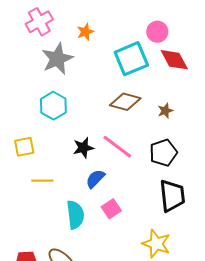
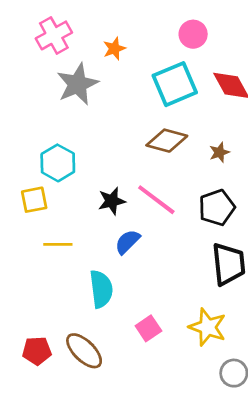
pink circle: (157, 32) -> (193, 34), moved
cyan hexagon: (53, 106) -> (58, 163), moved
pink square: (111, 209) -> (148, 328), moved

